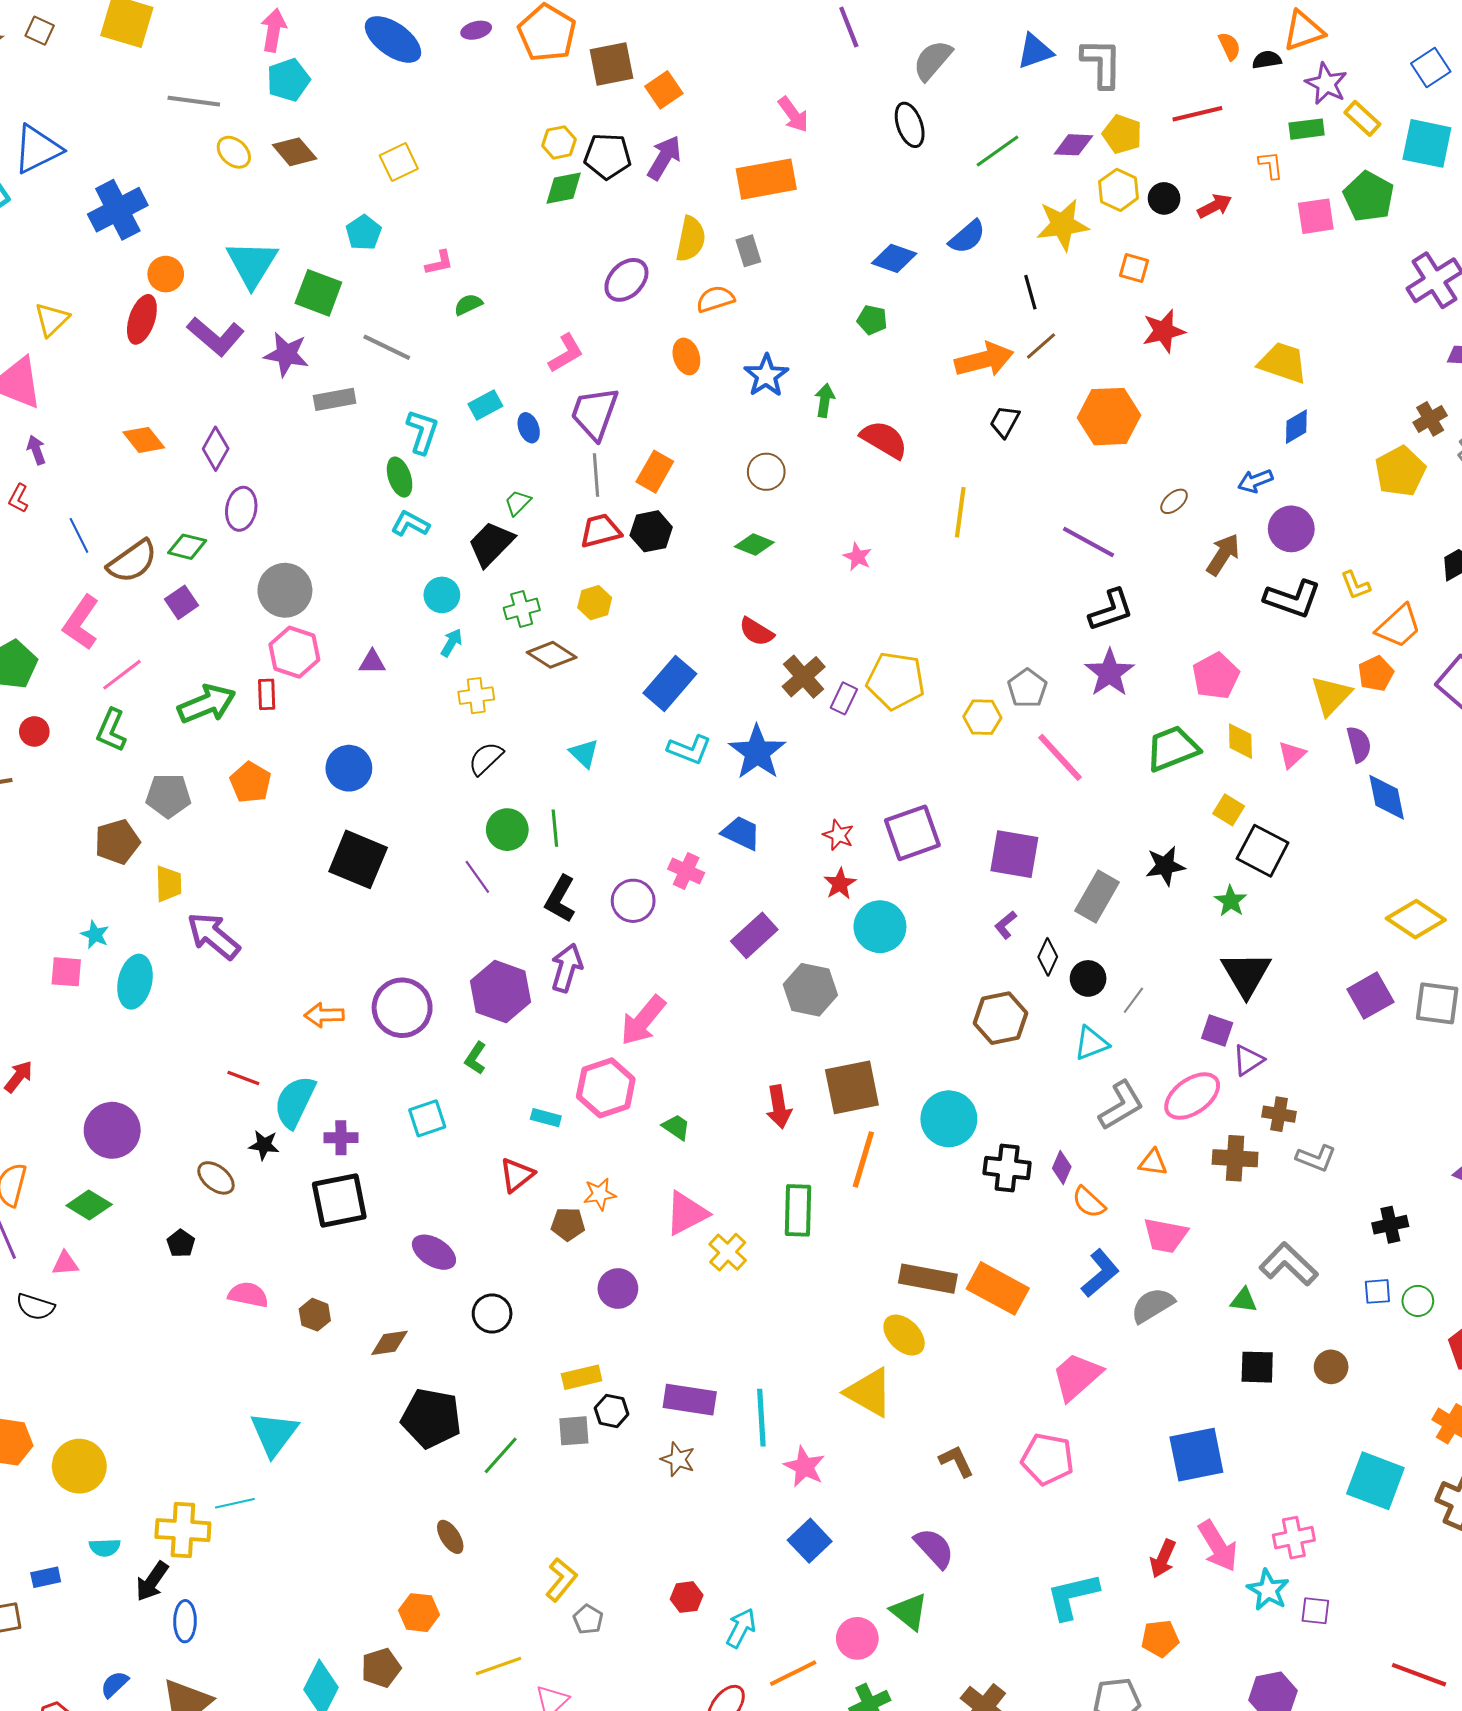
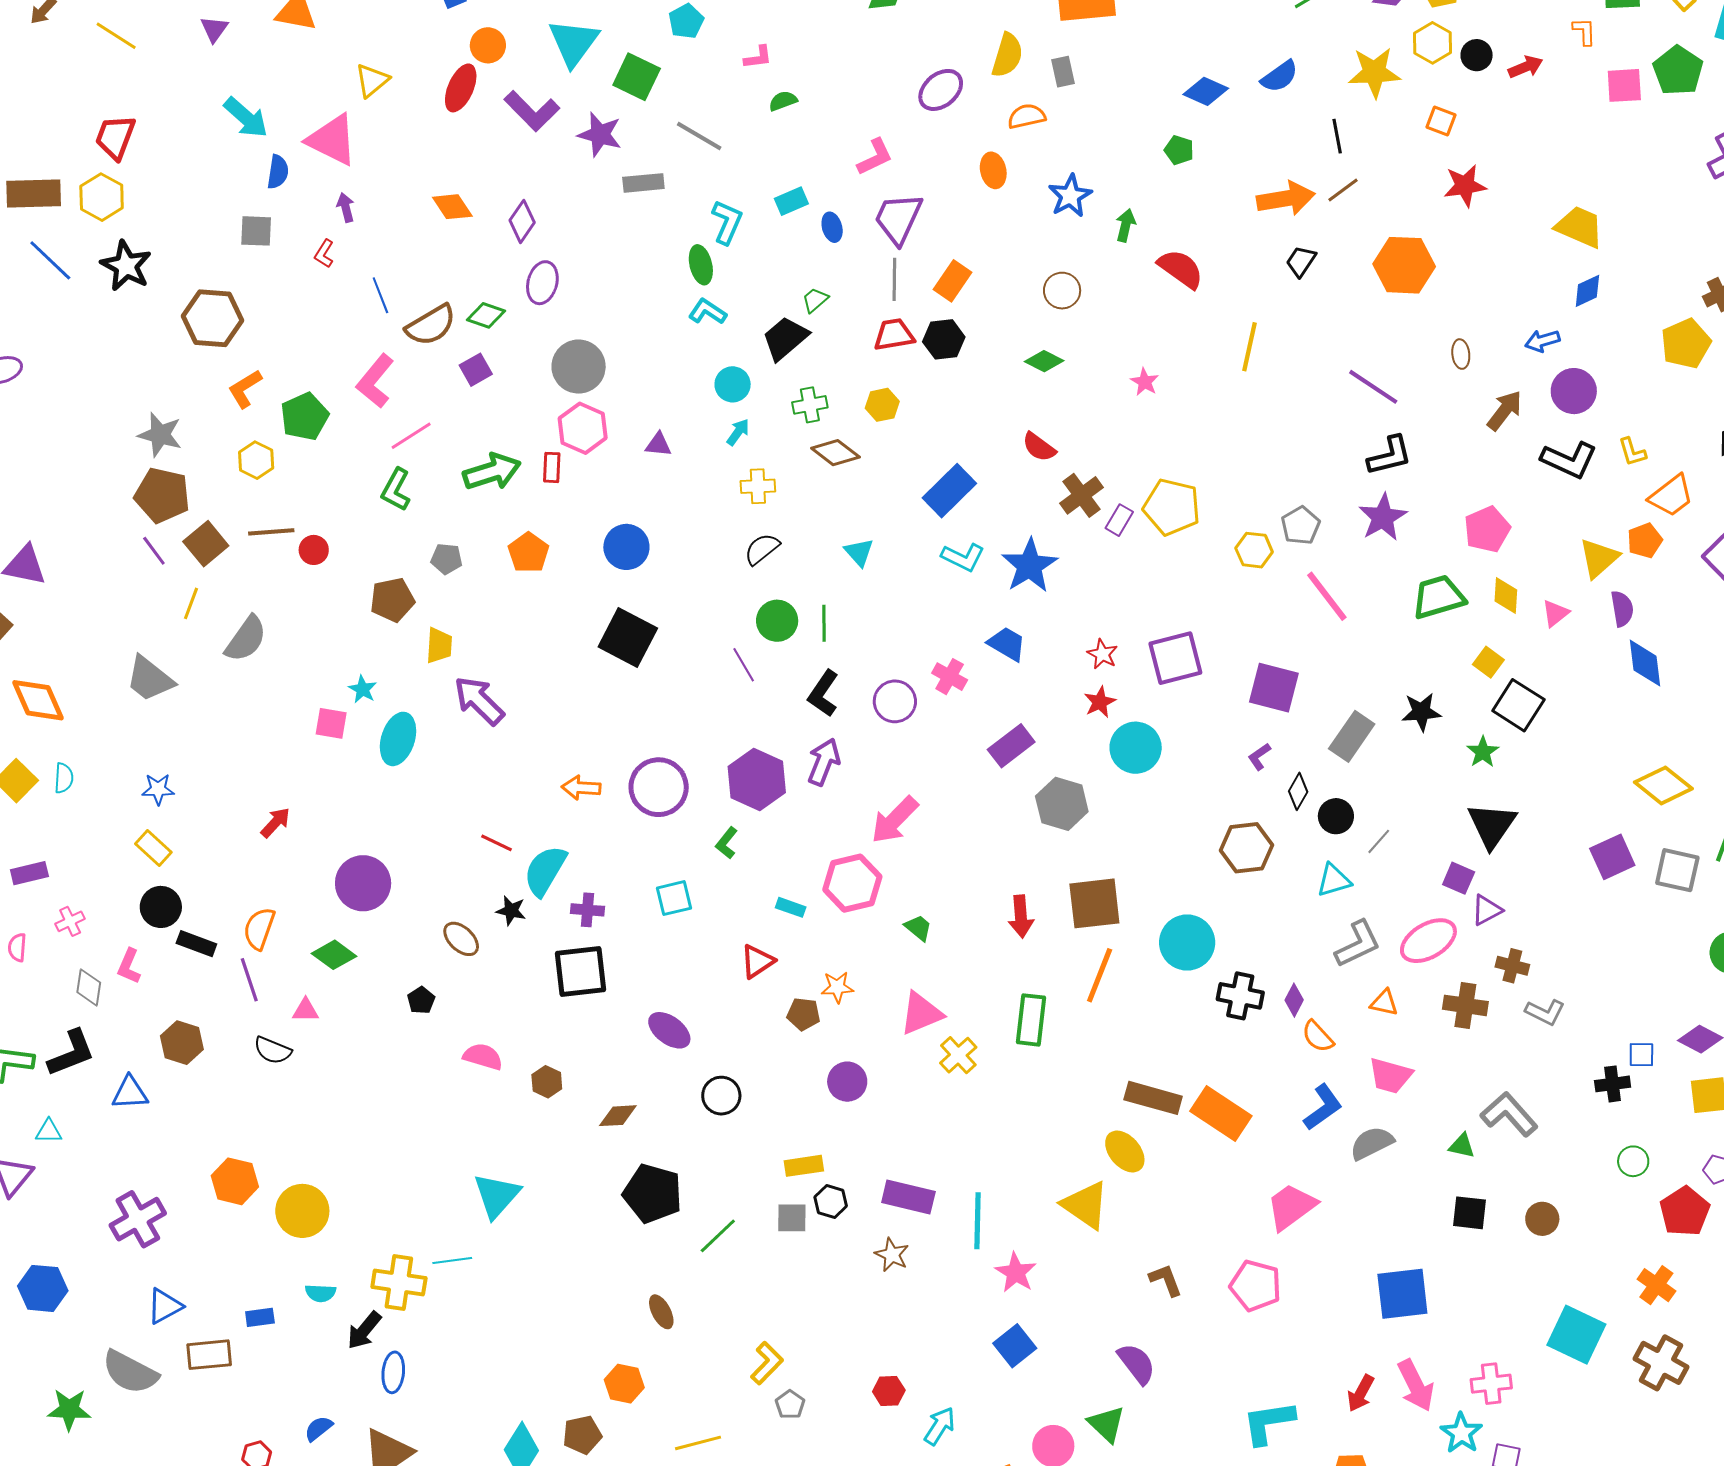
brown ellipse: (1174, 501) -> (1461, 354), turned -60
red circle: (34, 731) -> (314, 550), moved
gray pentagon: (168, 796) -> (446, 559), size x0.7
blue square: (1377, 1291) -> (1641, 1055), moved

